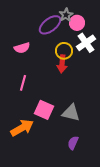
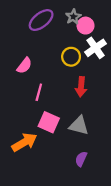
purple ellipse: (50, 25) -> (41, 20), moved
pink semicircle: (22, 48) -> (24, 66), moved, turned -35
red arrow: (62, 64) -> (81, 87), moved
pink line: (23, 83) -> (39, 92), moved

